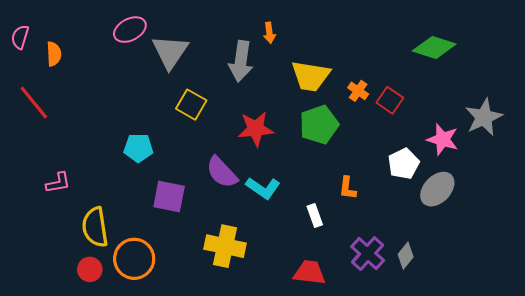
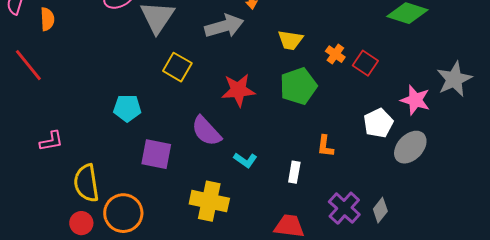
gray arrow: (241, 61) -> (224, 26), turned -114
yellow trapezoid: (311, 76) -> (290, 40), size x0.7
cyan L-shape: (263, 188) -> (245, 160), moved, size x0.7
white rectangle: (315, 216) -> (294, 172), turned 30

